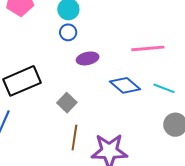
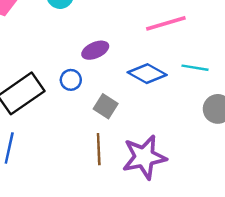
blue circle: (68, 32) -> (71, 80), moved
gray square: (67, 103) -> (106, 106), moved

